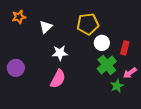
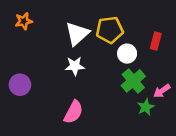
white triangle: (46, 27) -> (77, 34), moved, size x1.5
red rectangle: (125, 48) -> (156, 41), moved
pink semicircle: (58, 79) -> (73, 112), moved

